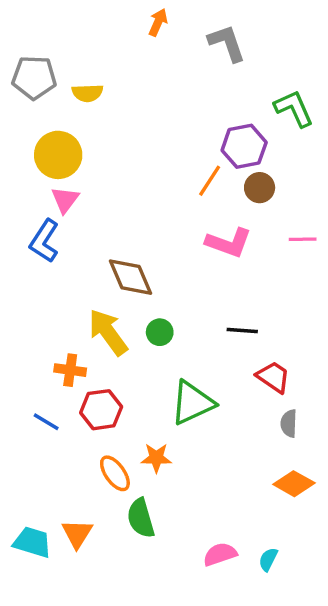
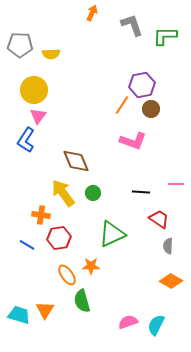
green L-shape: (294, 108) -> (165, 36), moved, turned -65
pink line: (303, 239) -> (176, 184), moved
cyan semicircle: (268, 559) -> (156, 325), size x1.5

